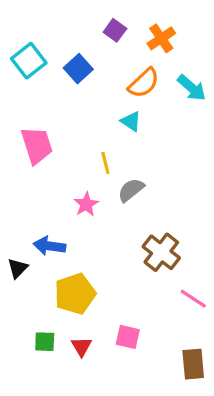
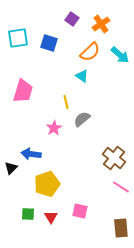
cyan square: (29, 61) -> (18, 38), turned 30
blue square: (78, 69) -> (49, 43), turned -30
pink trapezoid: (37, 145) -> (23, 91), turned 35
brown cross: (161, 252) -> (114, 158), moved

